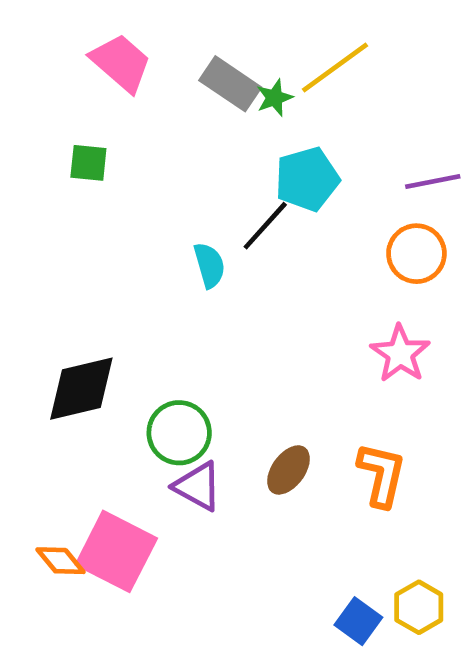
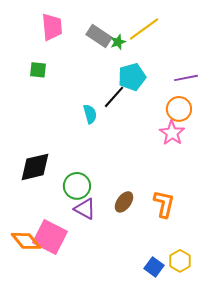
pink trapezoid: (121, 63) -> (52, 27), turned 44
pink star: (400, 354) -> (172, 133), moved
orange diamond: (60, 561) -> (26, 241), size x1.4

